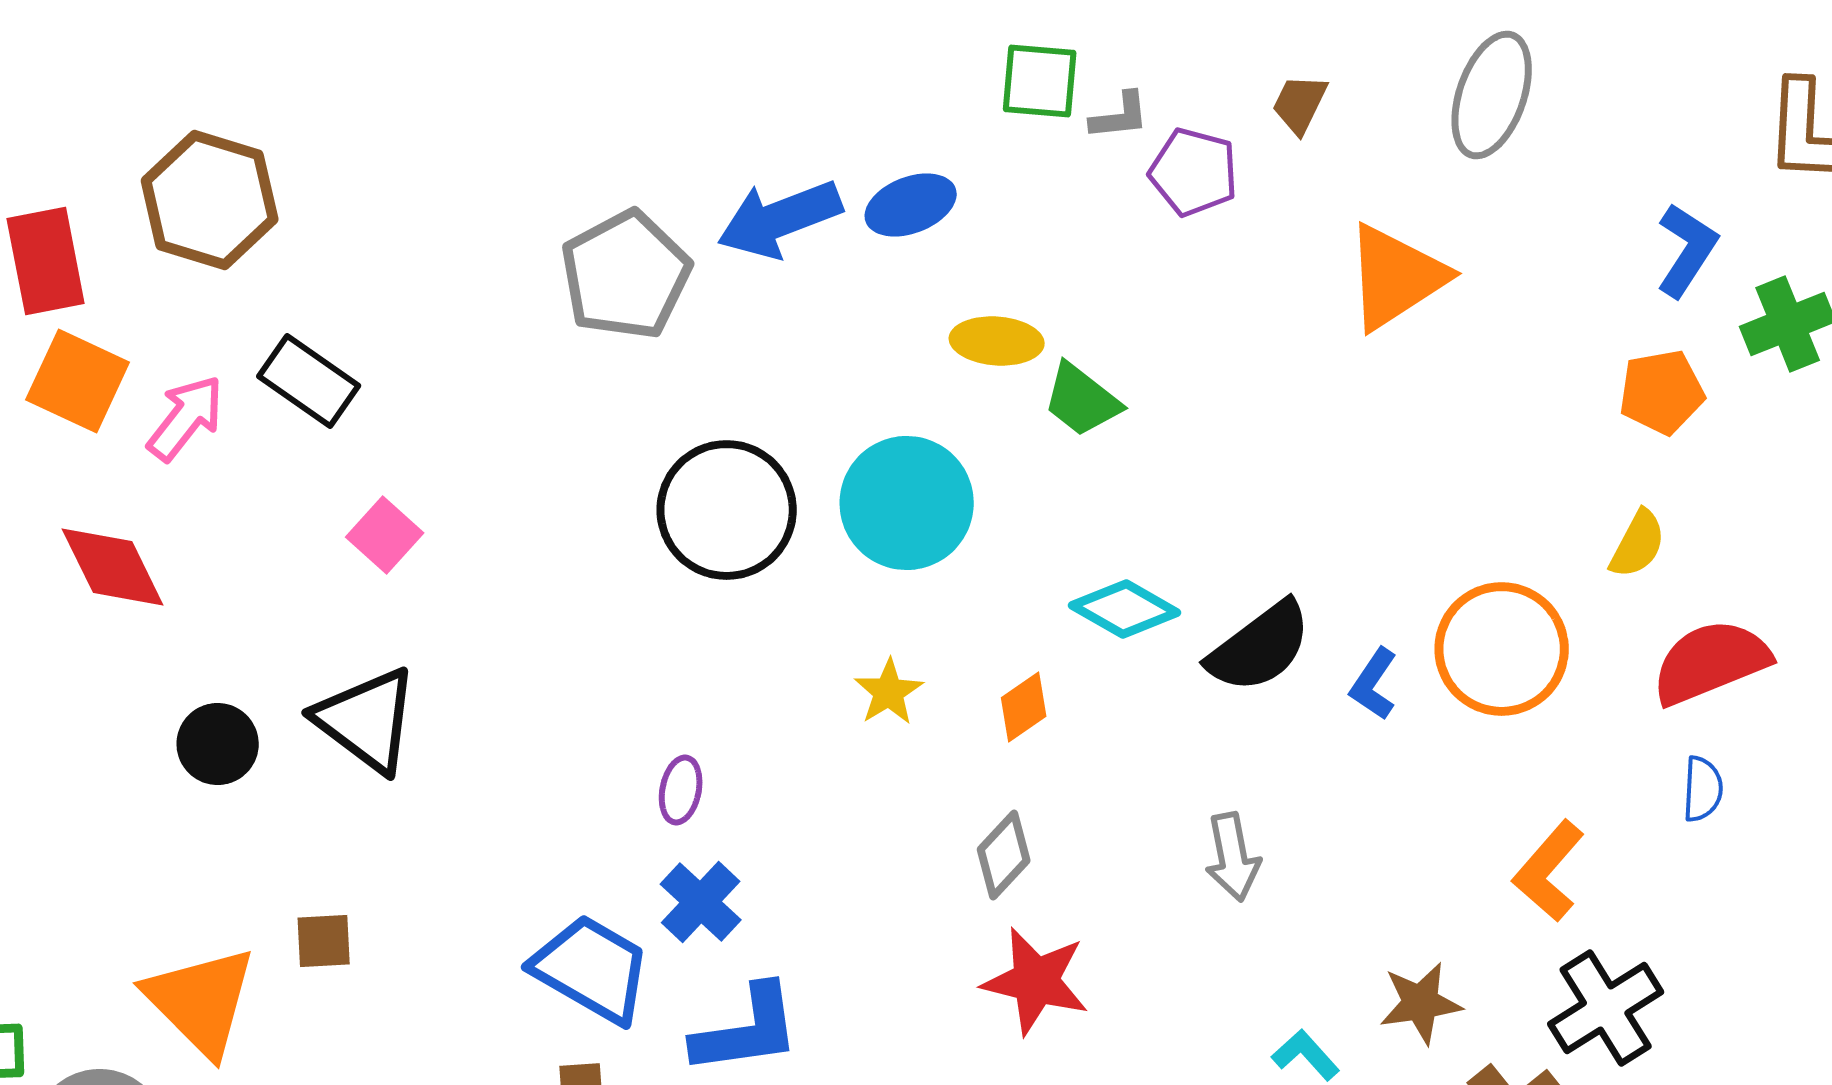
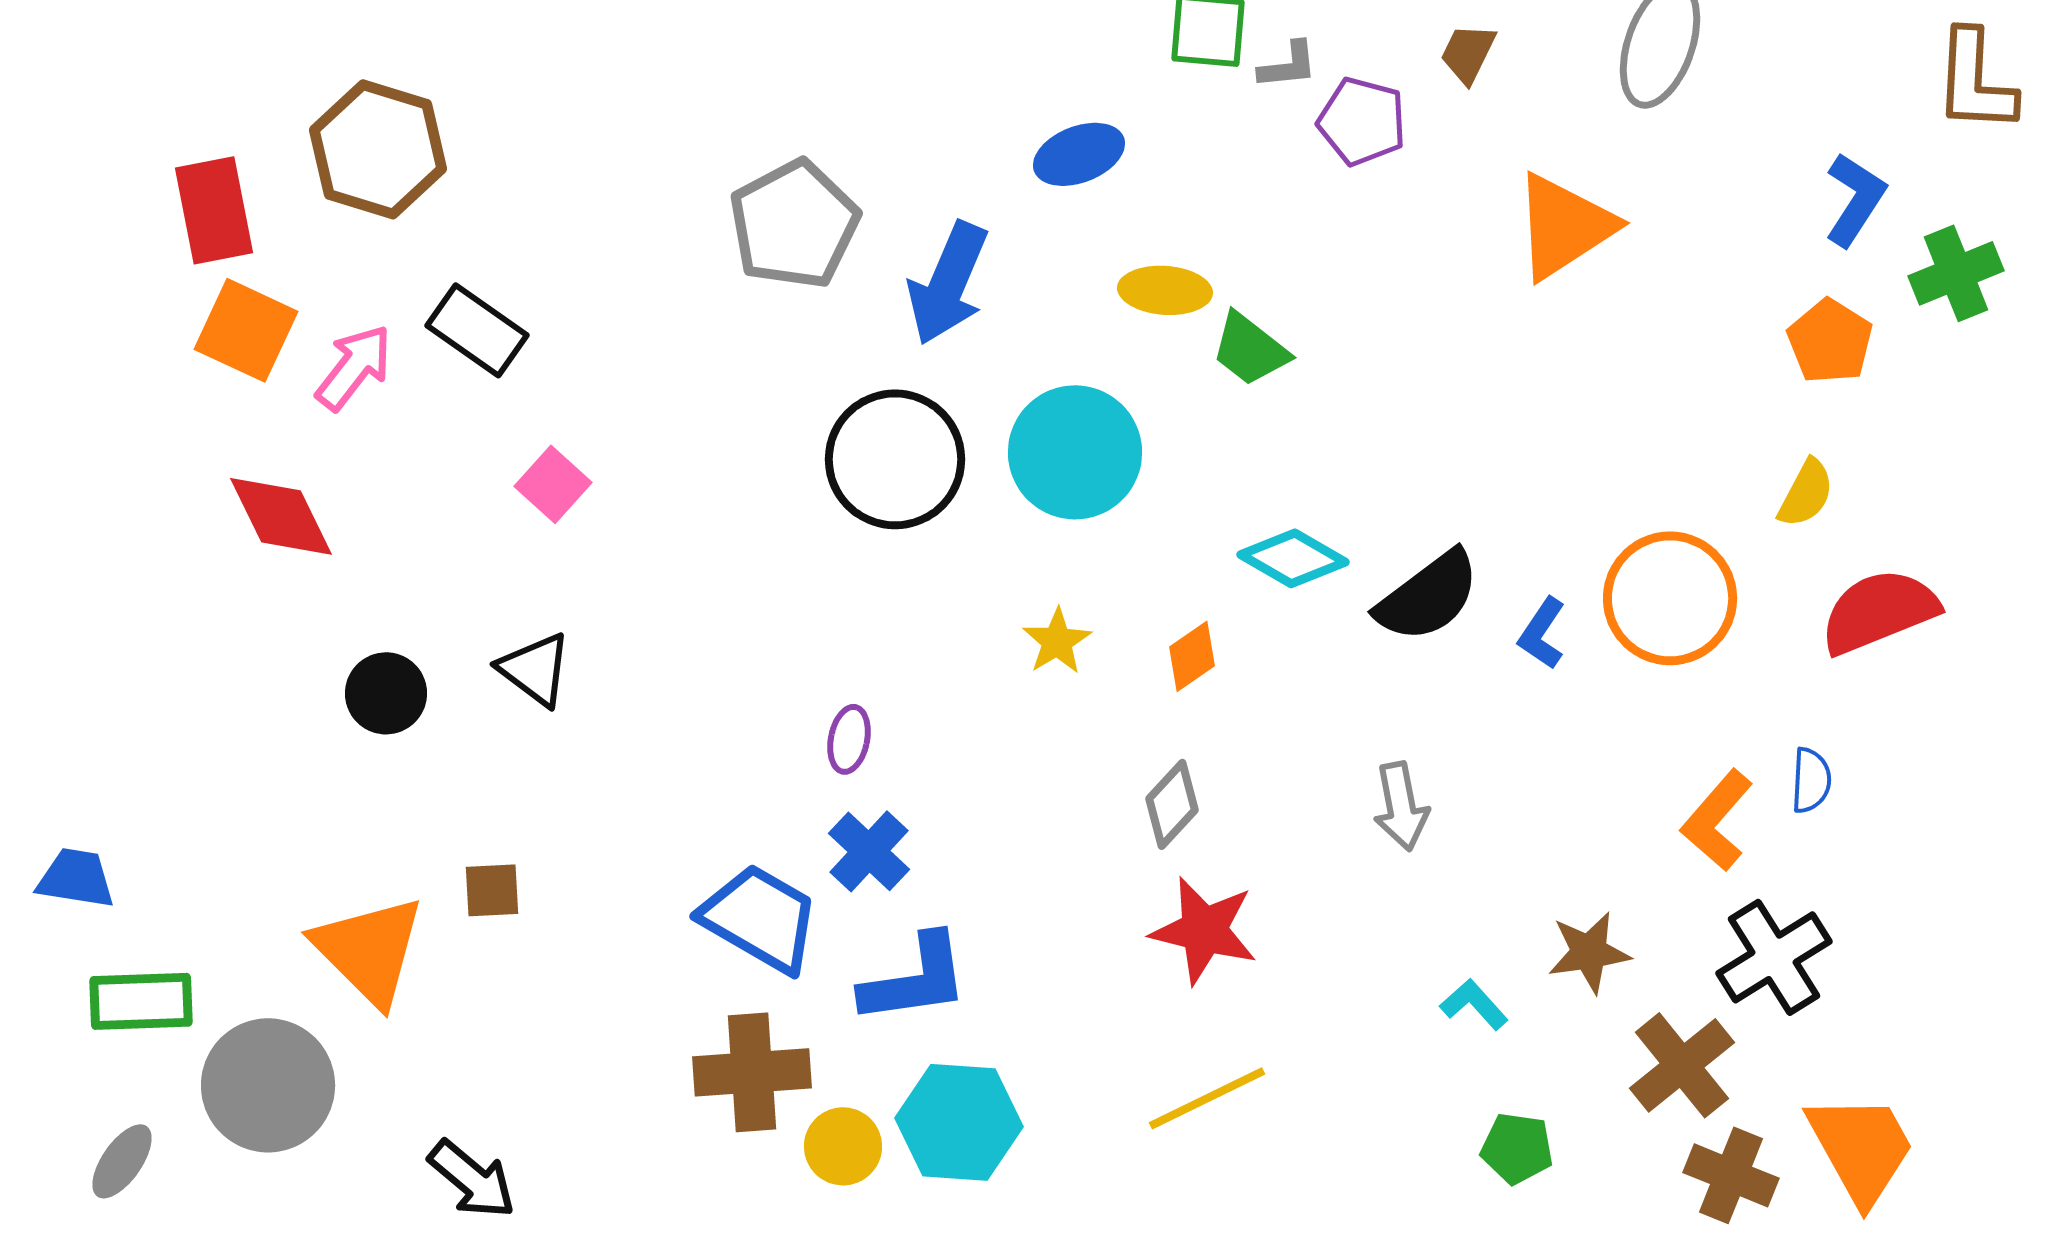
blue arrow: (780, 219) -> (948, 283), moved, turned -46
orange pentagon: (1662, 392) -> (1830, 341), turned -30
black triangle: (367, 720) -> (535, 669), size x0.7
blue semicircle: (1703, 789) -> (1811, 780), moved

